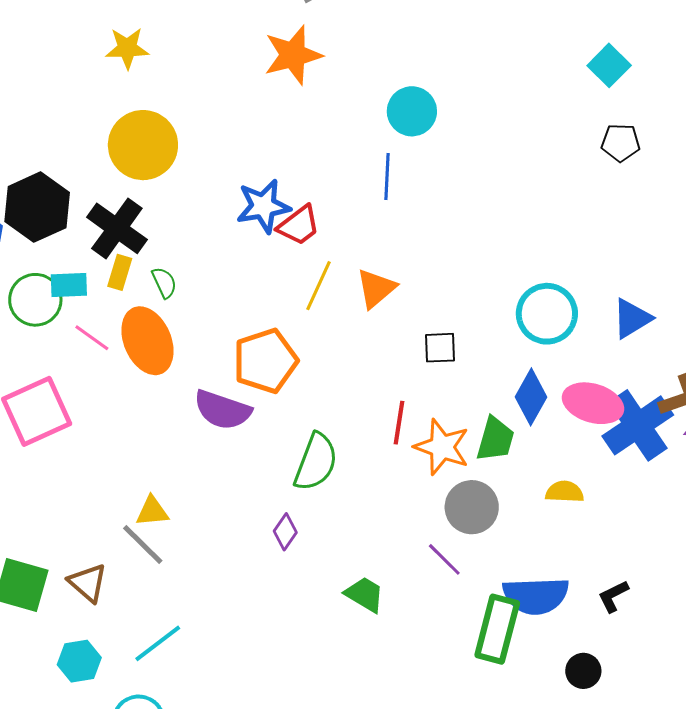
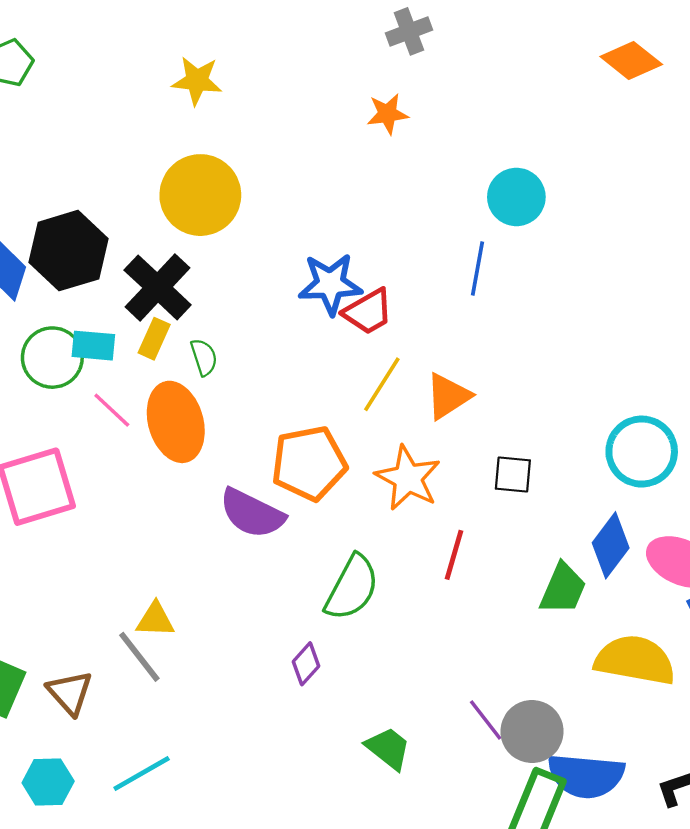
orange star: (293, 55) -> (387, 114), size x0.6
orange star: (442, 447) -> (408, 478), moved
yellow semicircle: (565, 492) -> (635, 660), size x1.8
gray circle: (472, 507) -> (532, 731), moved

